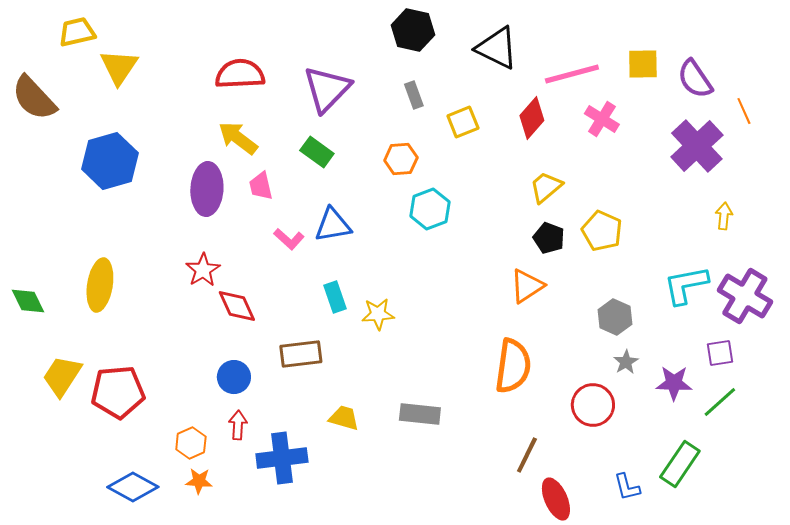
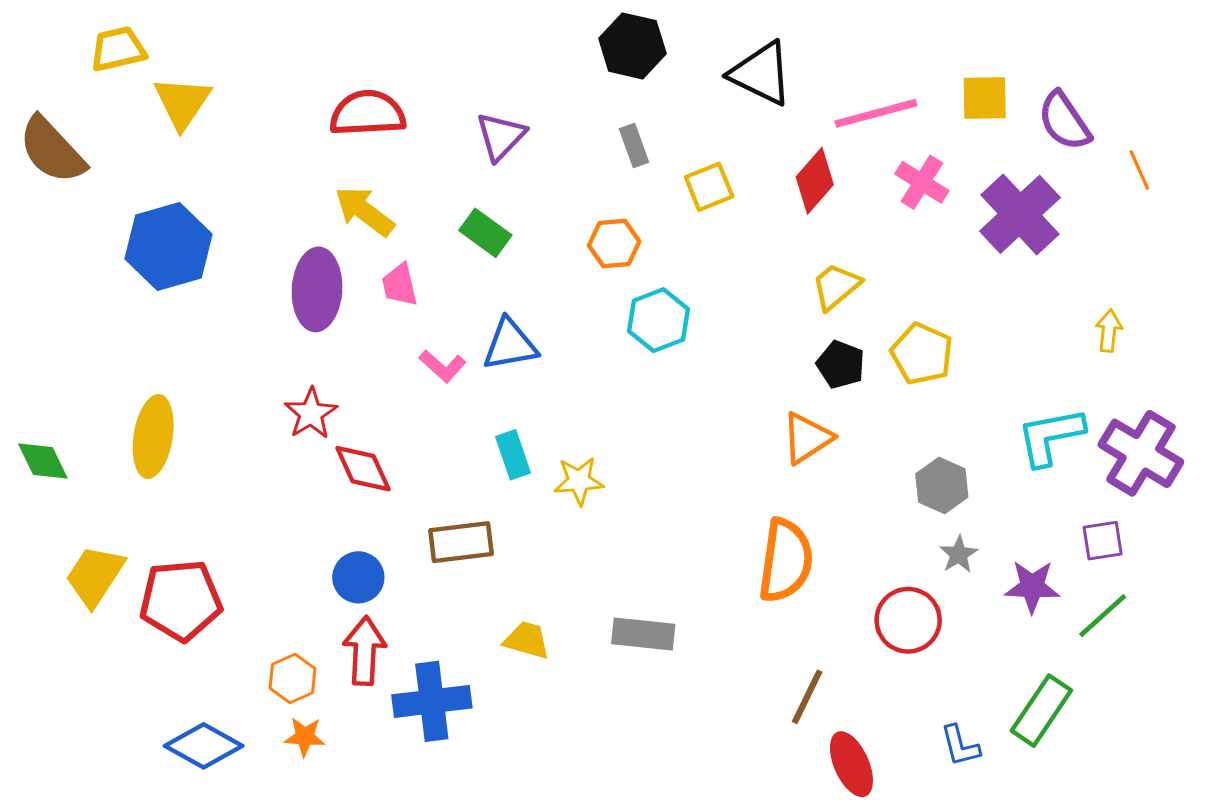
purple triangle: (327, 89) -> (501, 136), size x0.7
purple cross: (697, 146) -> (1020, 214), moved
red arrow: (238, 425) -> (364, 651), size x1.5

